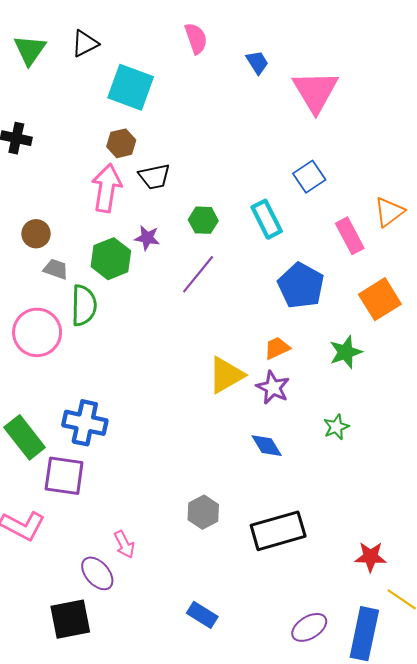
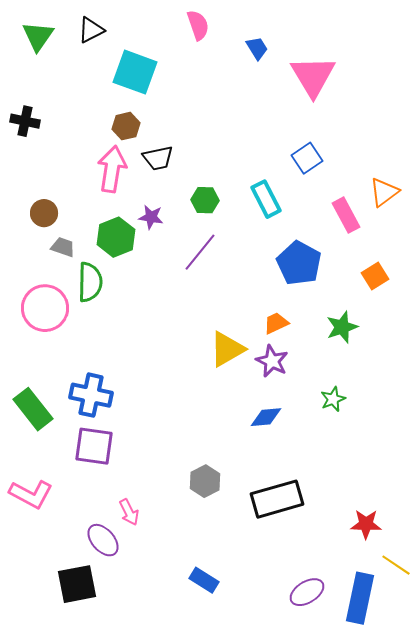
orange square: (380, 299) -> (375, 276), size x0.7
blue diamond: (267, 446) -> (266, 417), turned -64
purple square: (64, 476) -> (94, 446), moved

